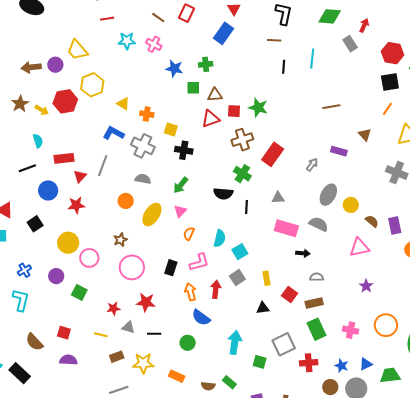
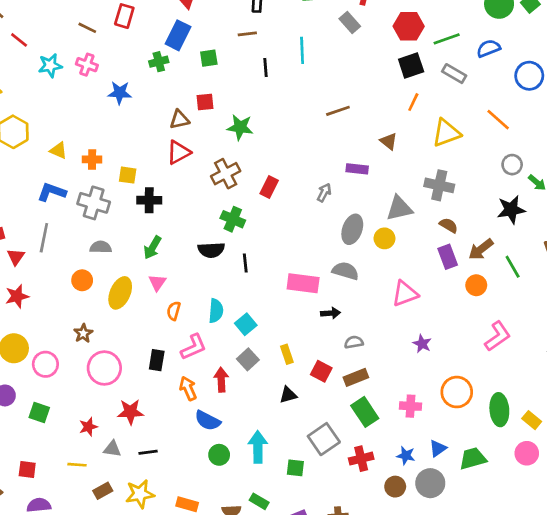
red line: (107, 19) -> (19, 40), turned 56
green cross: (206, 64) -> (159, 62), moved
green square: (193, 88) -> (209, 58), moved
red square: (234, 111) -> (205, 102), moved
red rectangle: (273, 154) -> (269, 187), size x0.7
gray triangle: (278, 198) -> (399, 208), moved, size x1.5
brown semicircle: (372, 221) -> (449, 225), moved
green circle: (188, 343) -> (219, 455), moved

